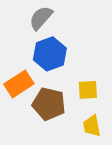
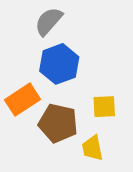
yellow trapezoid: (92, 126) -> (92, 148), moved

